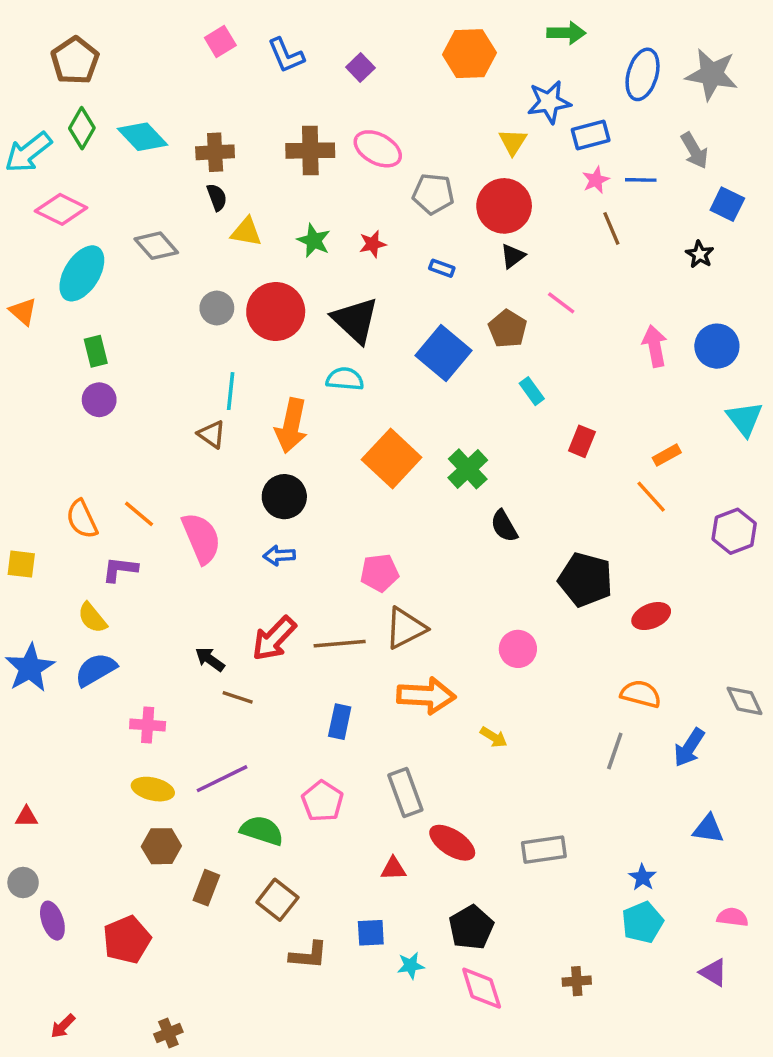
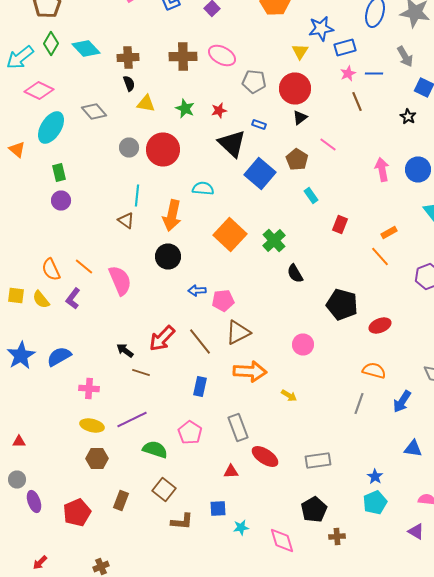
black triangle: (355, 320) -> (232, 144), moved
blue arrow: (279, 555) -> (197, 290), moved
purple L-shape: (120, 569) -> (73, 298), turned -60
yellow semicircle: (92, 618) -> (41, 300), moved
brown line: (340, 644) -> (200, 342), turned 56
brown rectangle: (206, 888) -> (121, 500), moved
black pentagon: (471, 927) -> (314, 510), moved

